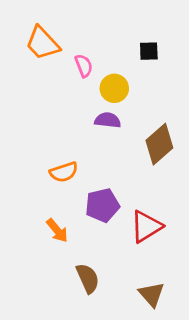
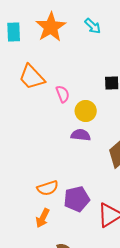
orange semicircle: (64, 172) -> (48, 188), moved
orange arrow: (57, 230) -> (43, 218), turned 66

